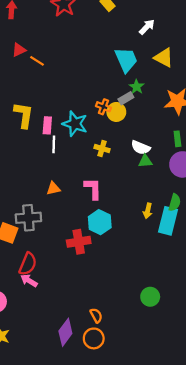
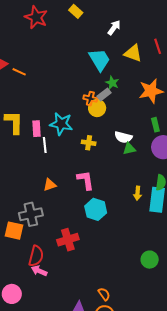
orange cross: (103, 107) -> (90, 99), moved
red cross: (79, 242) -> (68, 240), moved
green circle: (150, 297) -> (150, 260), moved

